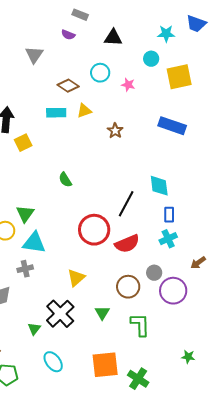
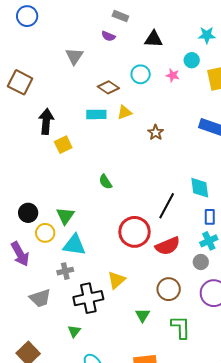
pink star: (128, 85) -> (173, 75), moved
gray circle: (154, 273) -> (201, 262), moved
black cross: (60, 314) -> (88, 298), moved, turned 32

